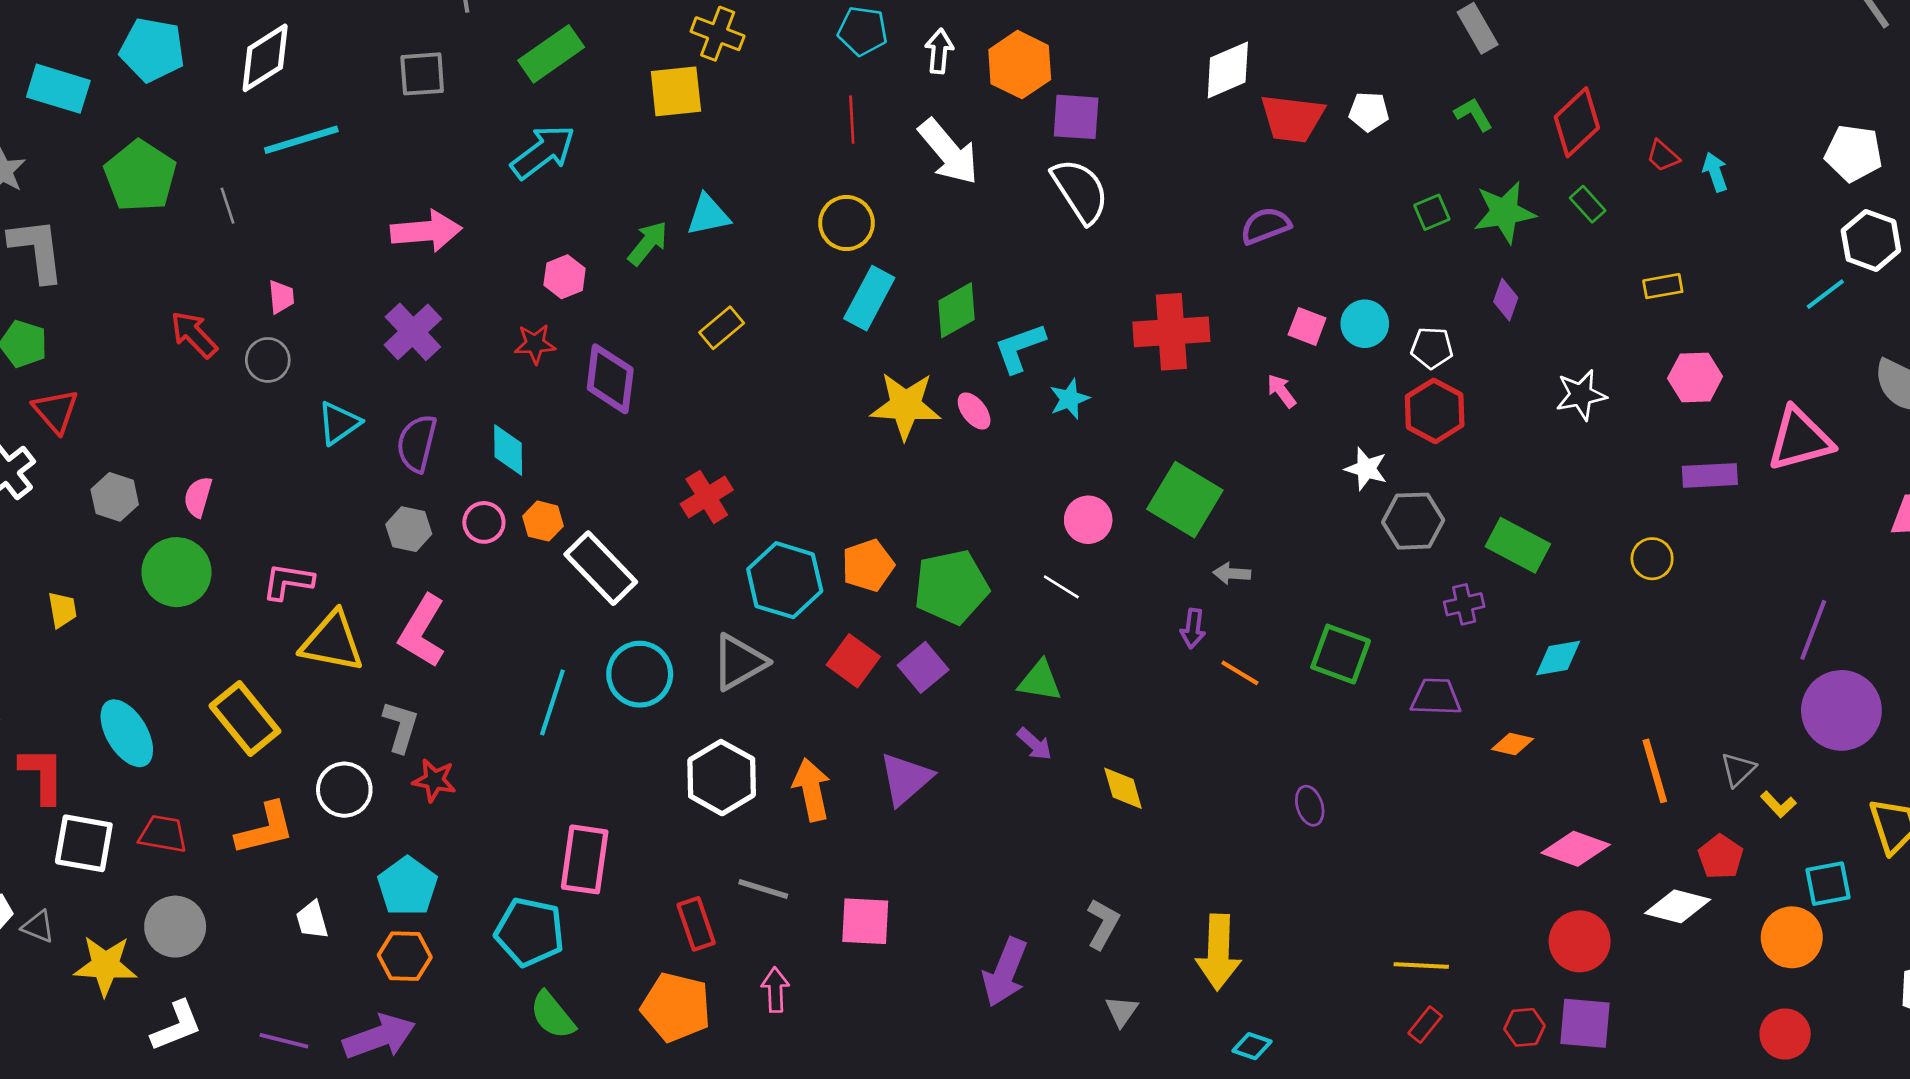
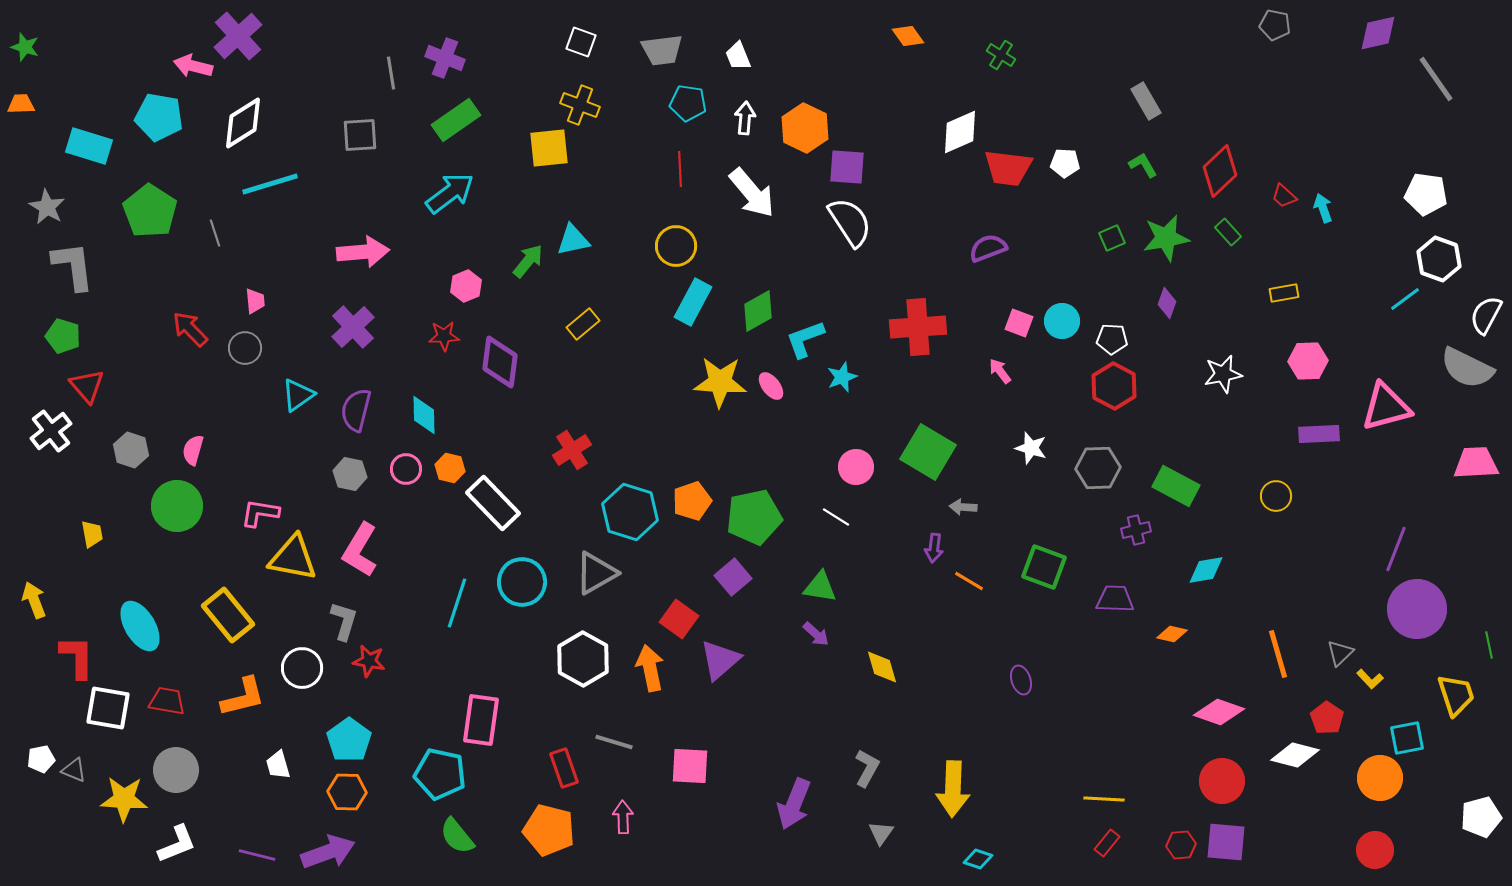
white star: (1366, 469) -> (1031, 448), moved
red square: (853, 661) -> (679, 619), moved

